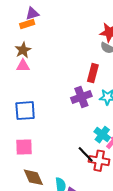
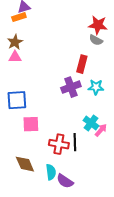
pink square: (24, 147) -> (31, 124), moved
black line: (86, 154) -> (75, 142), turned 42
red cross: (99, 161) -> (59, 144), moved

